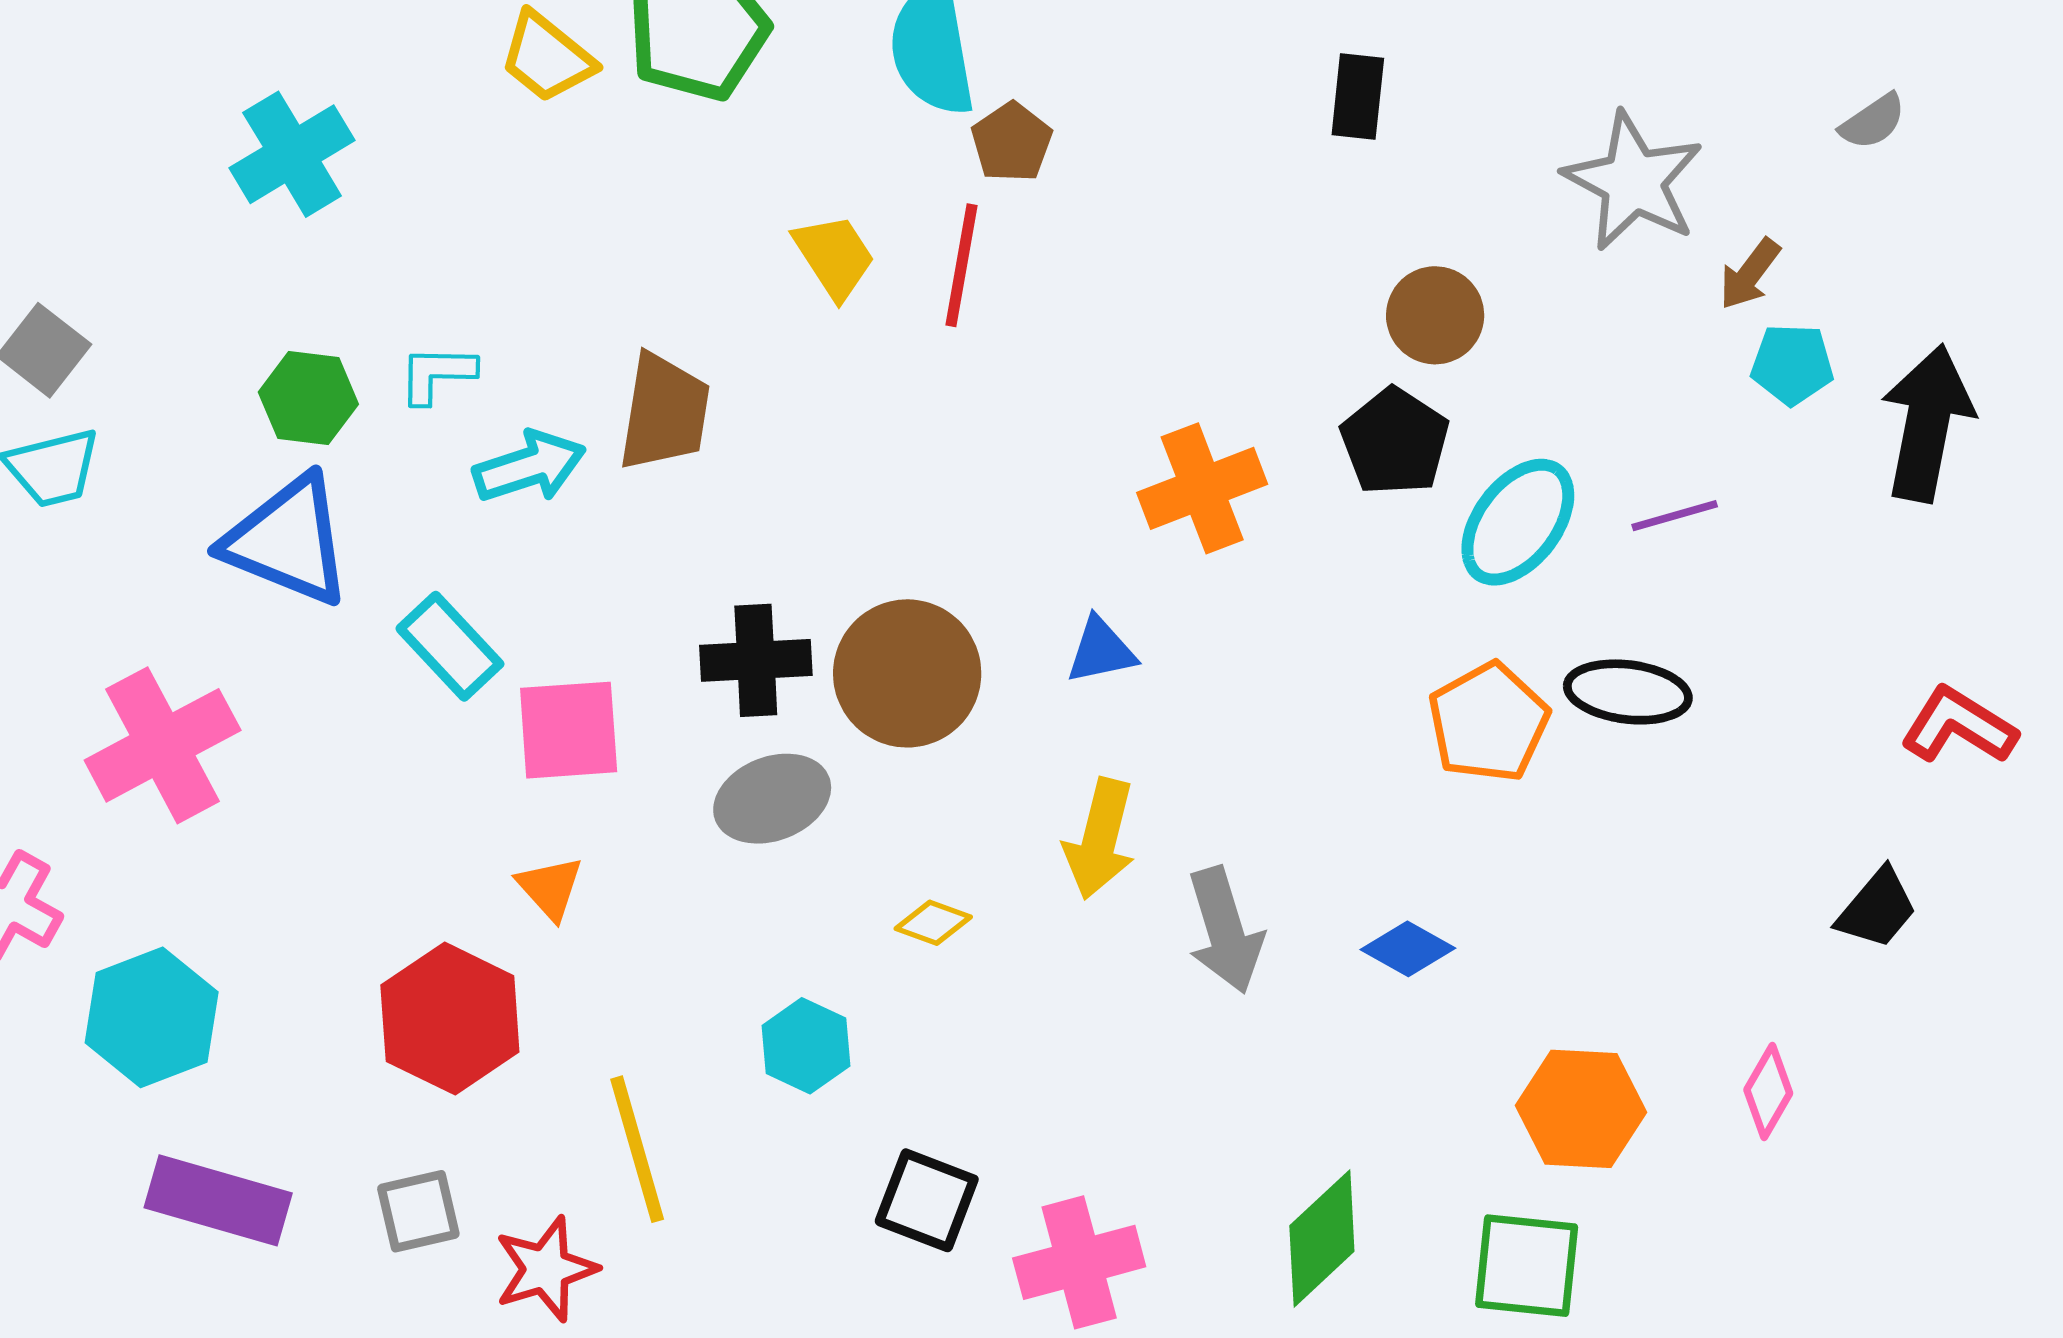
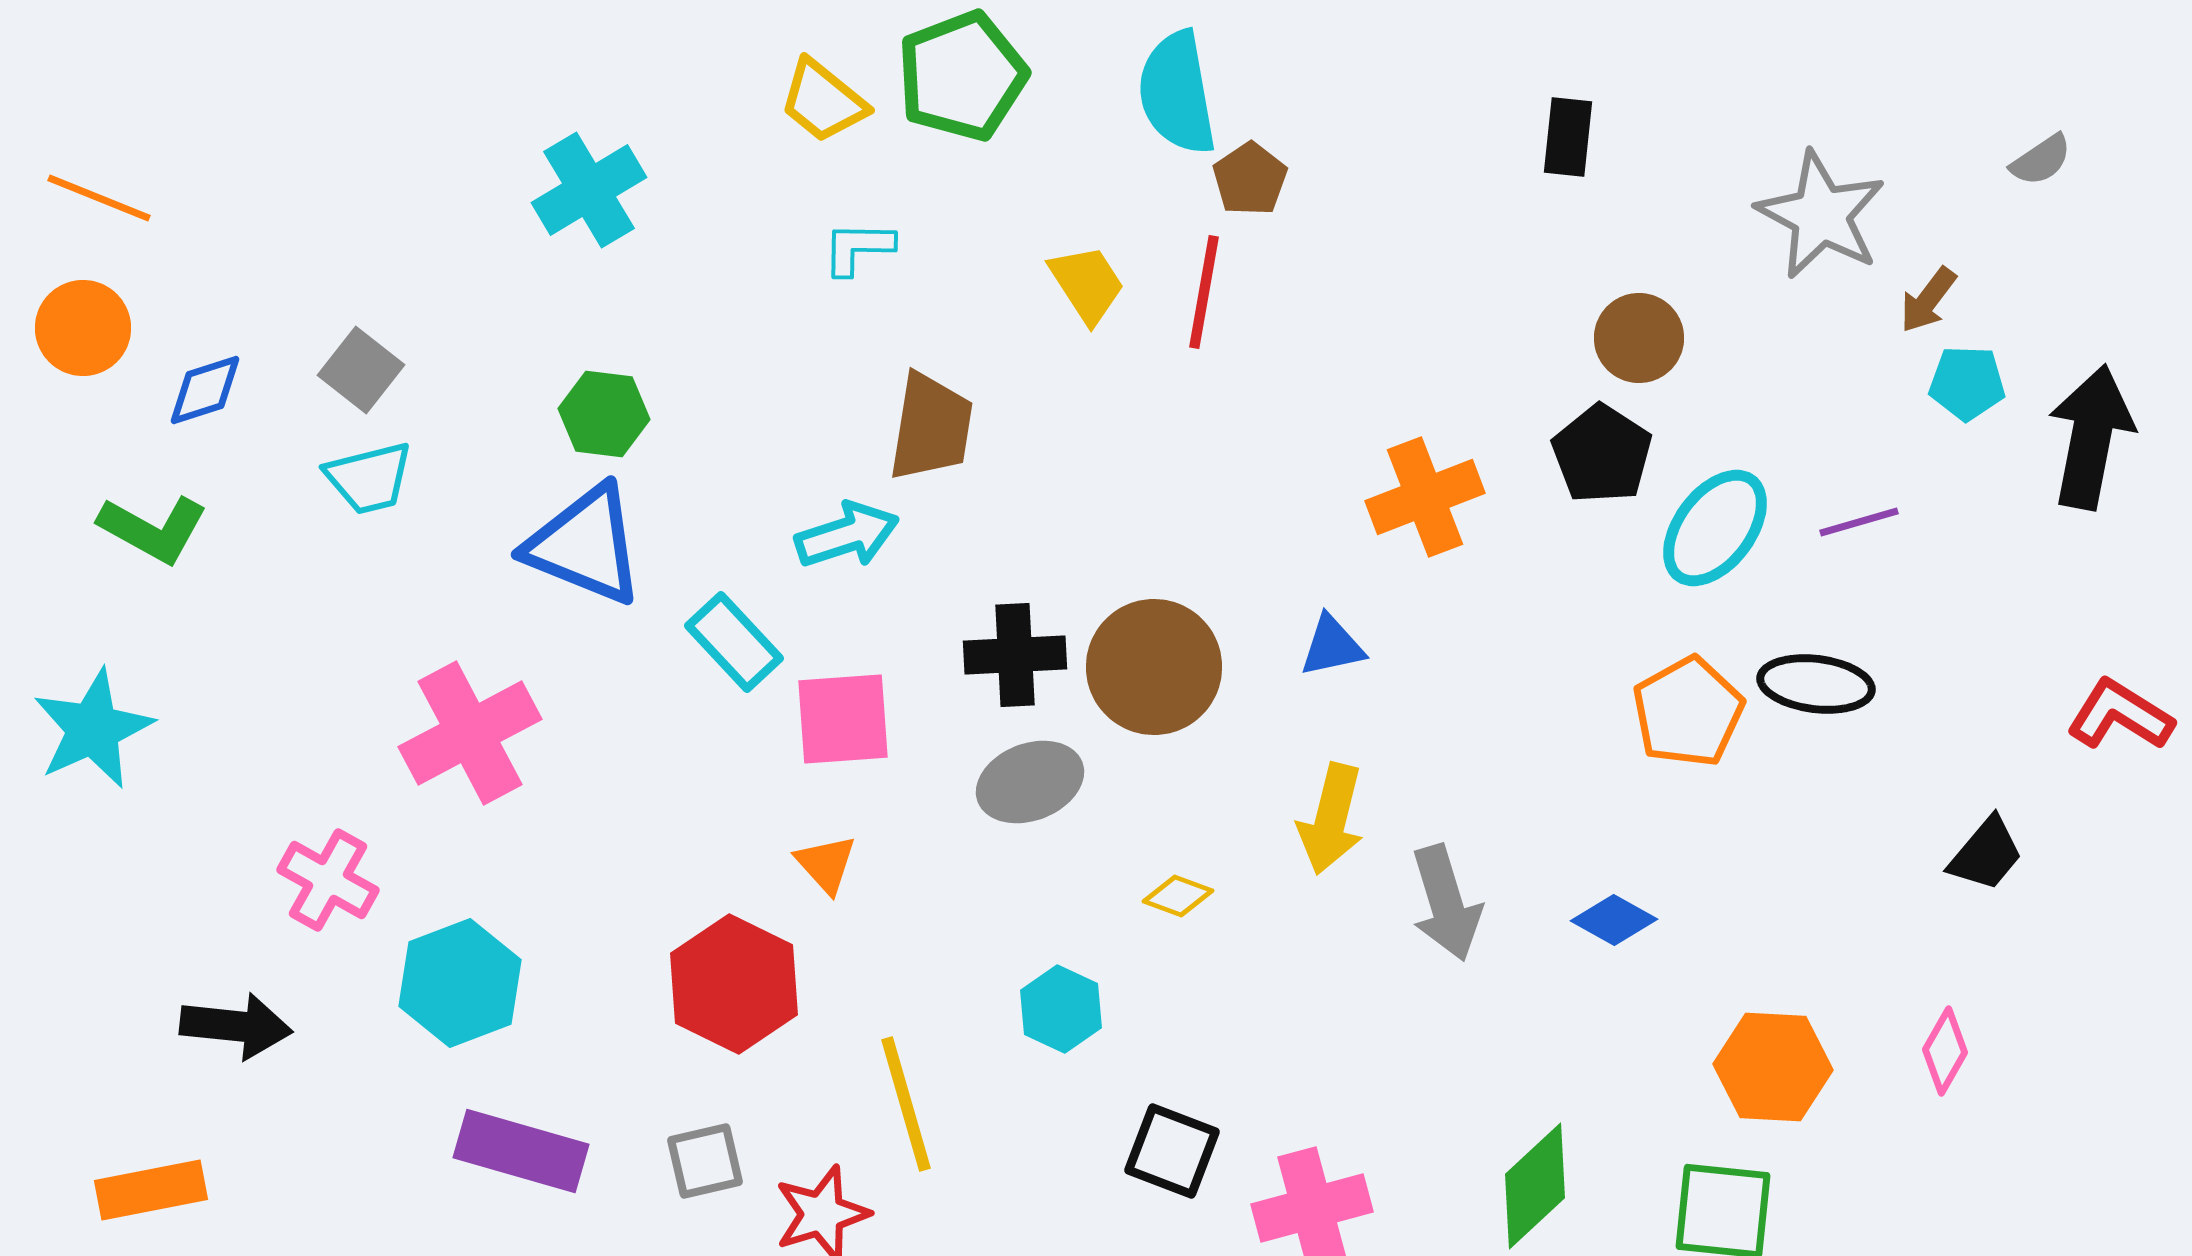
cyan L-shape: (437, 374) -> (858, 248), moved
cyan arrow: (529, 467) -> (847, 535), moved
black trapezoid: (1877, 909) -> (1986, 854), moved

